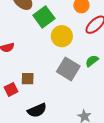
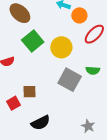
green square: (44, 17) -> (33, 41), moved
green semicircle: (92, 61) -> (93, 70), turned -136

